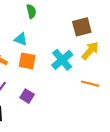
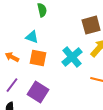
purple square: (27, 96) -> (38, 92), size x1.5

